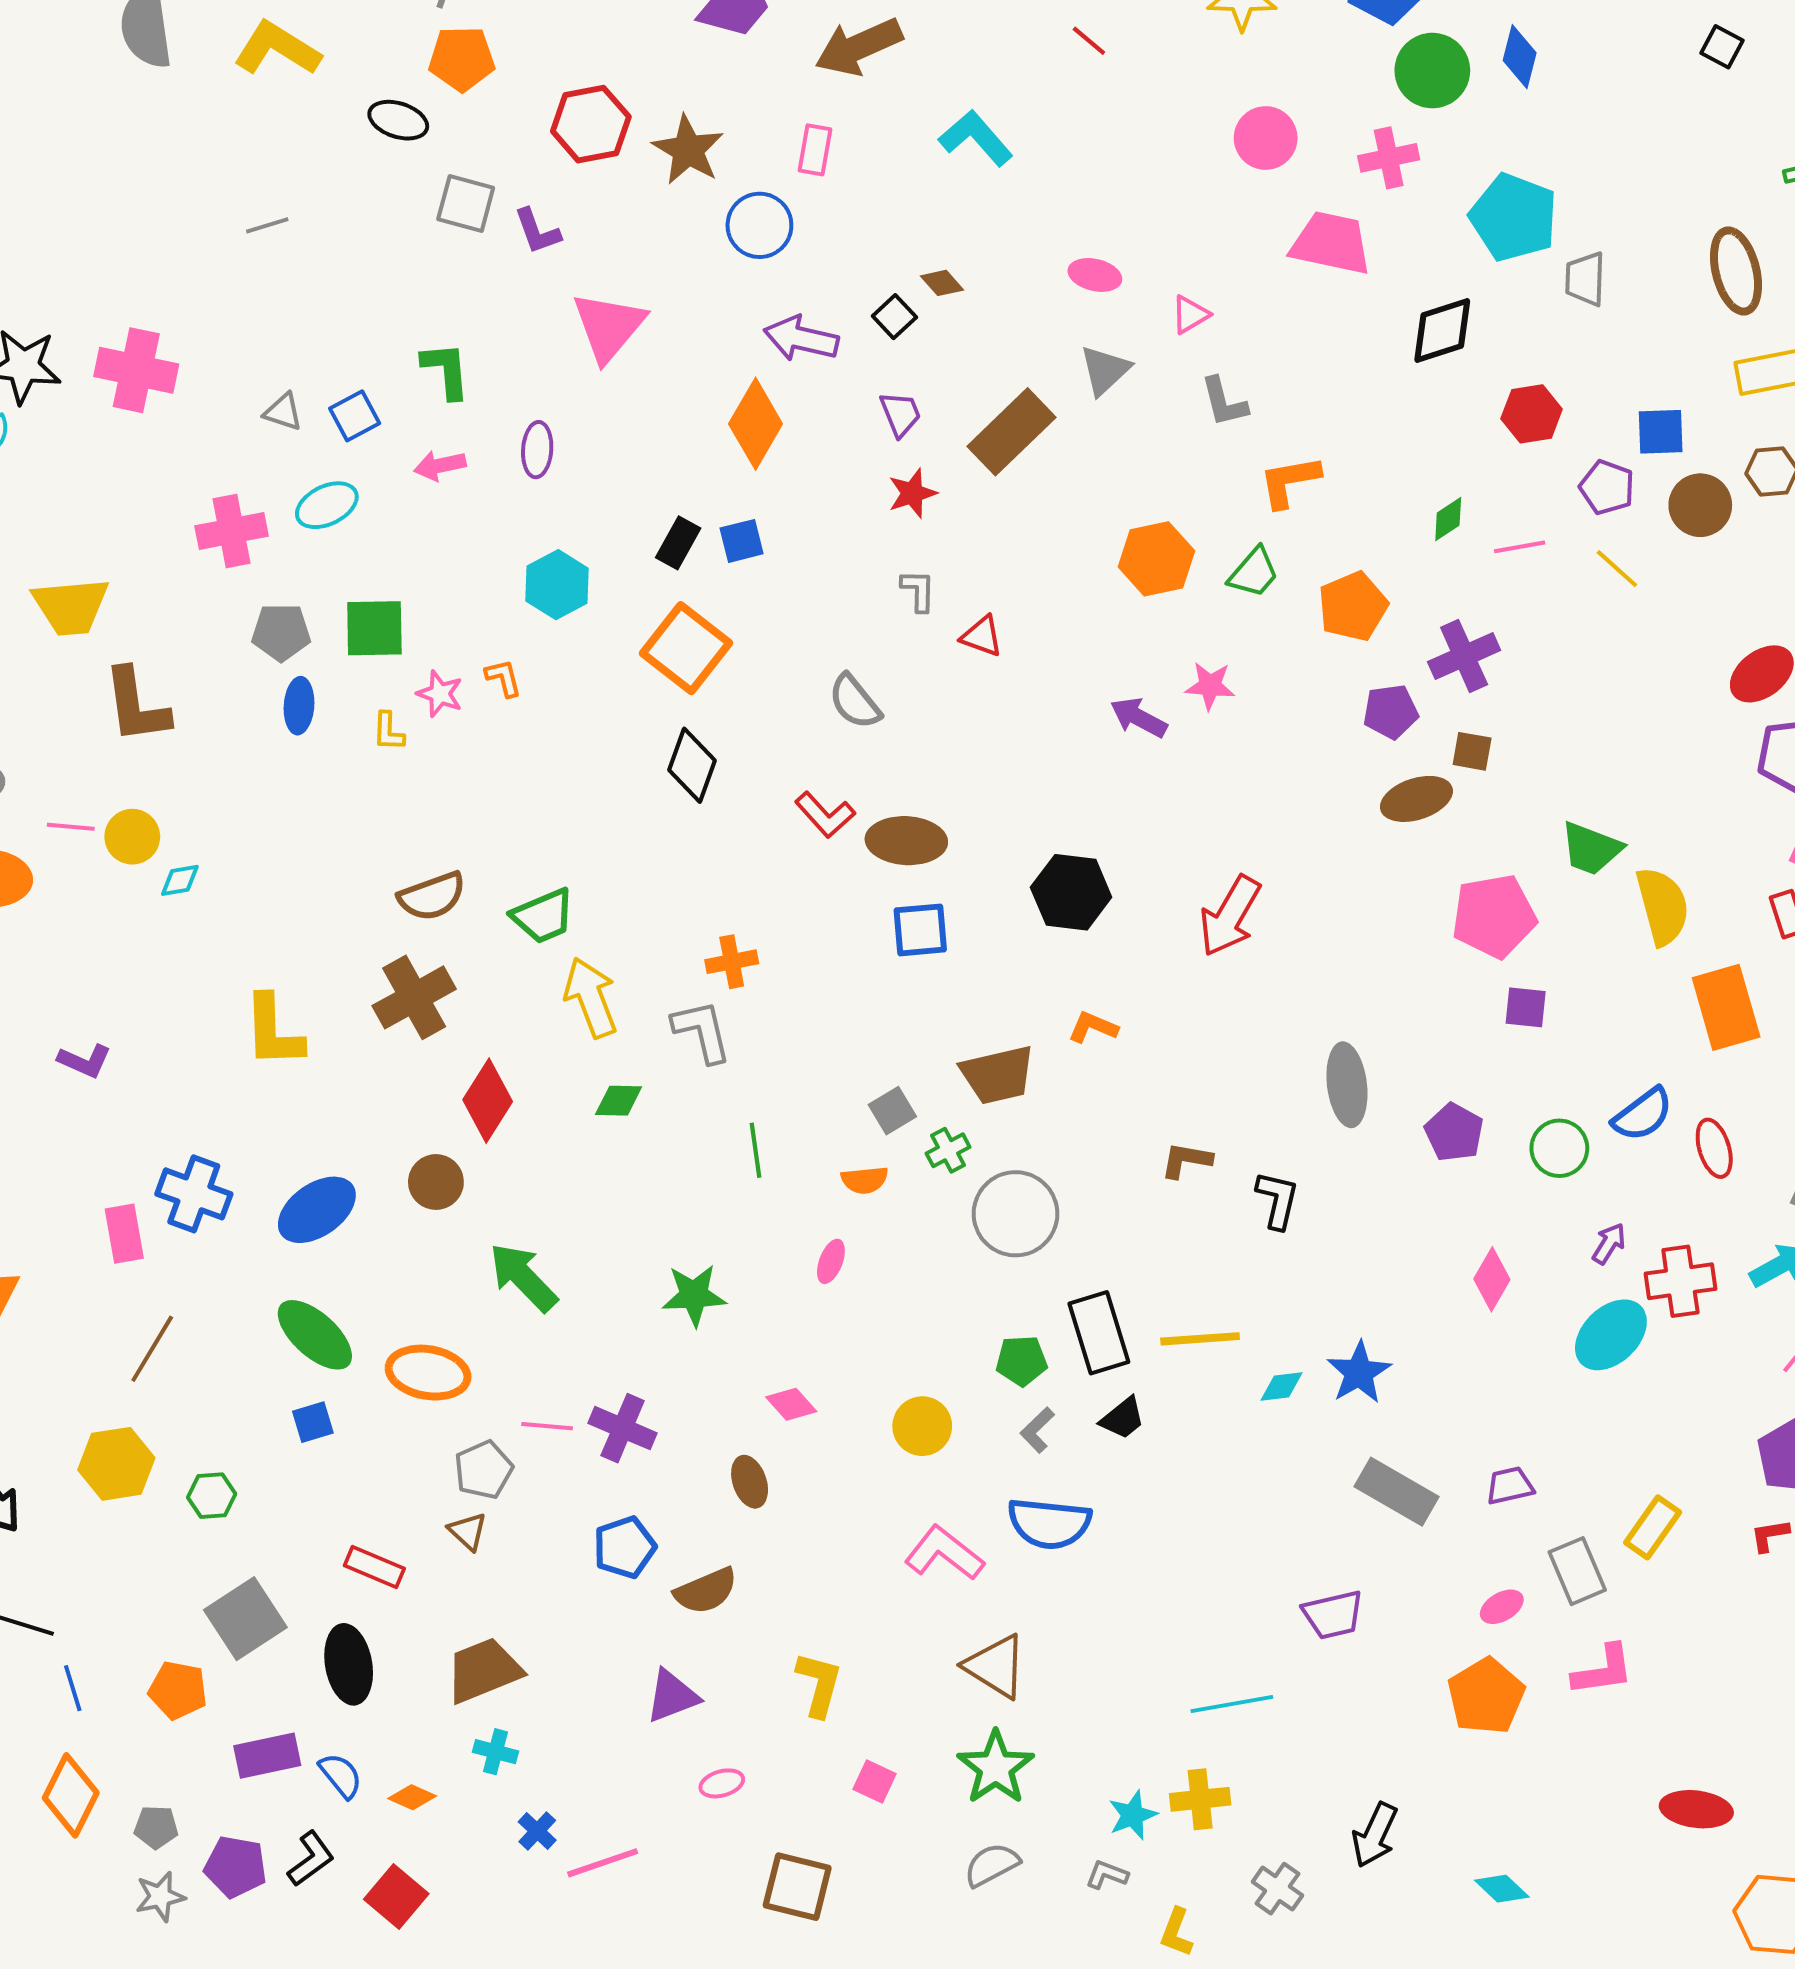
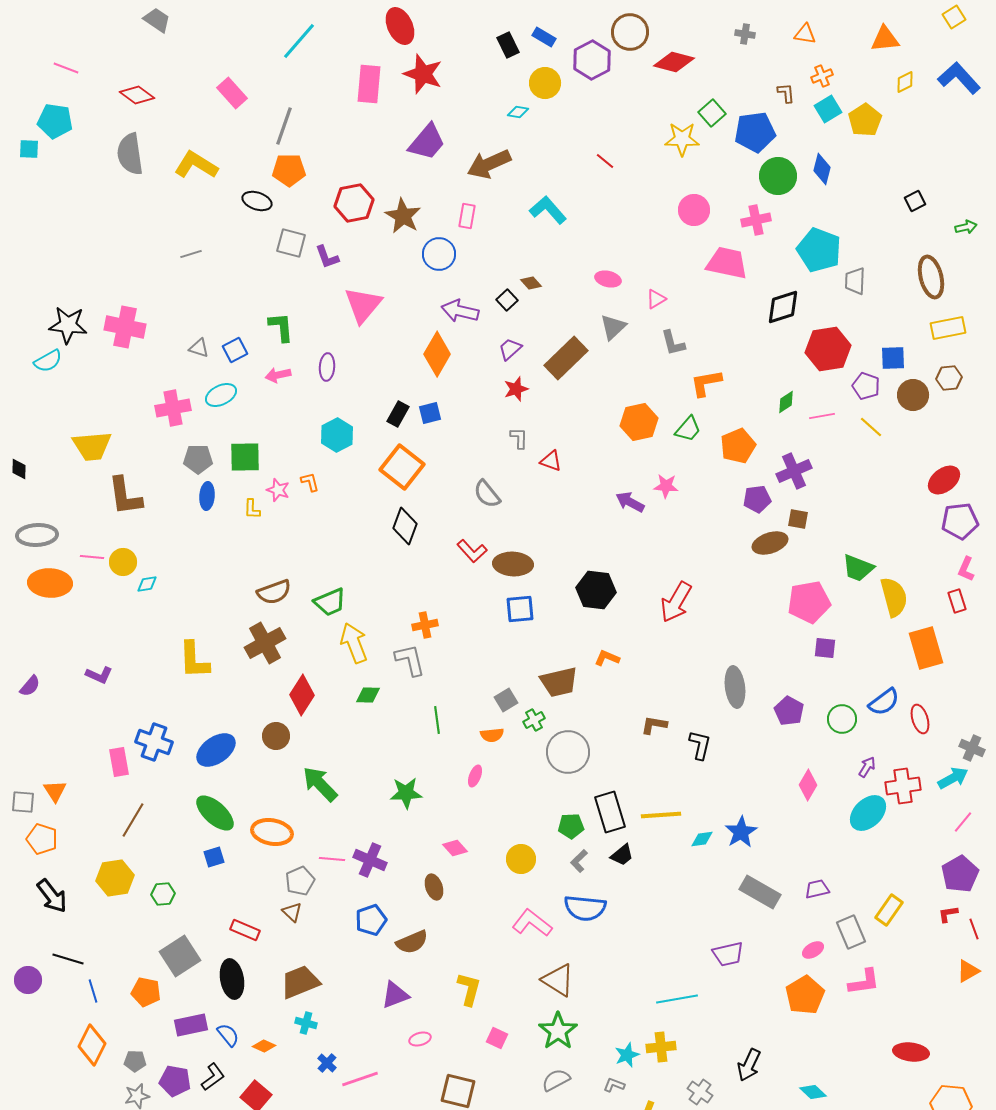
black square: (1722, 47) -> (915, 201), moved, turned 35
purple trapezoid: (900, 414) -> (510, 349), turned -110
red hexagon: (1532, 414) -> (828, 349), size x1.5

